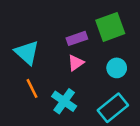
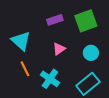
purple rectangle: (77, 38) -> (55, 20), moved

